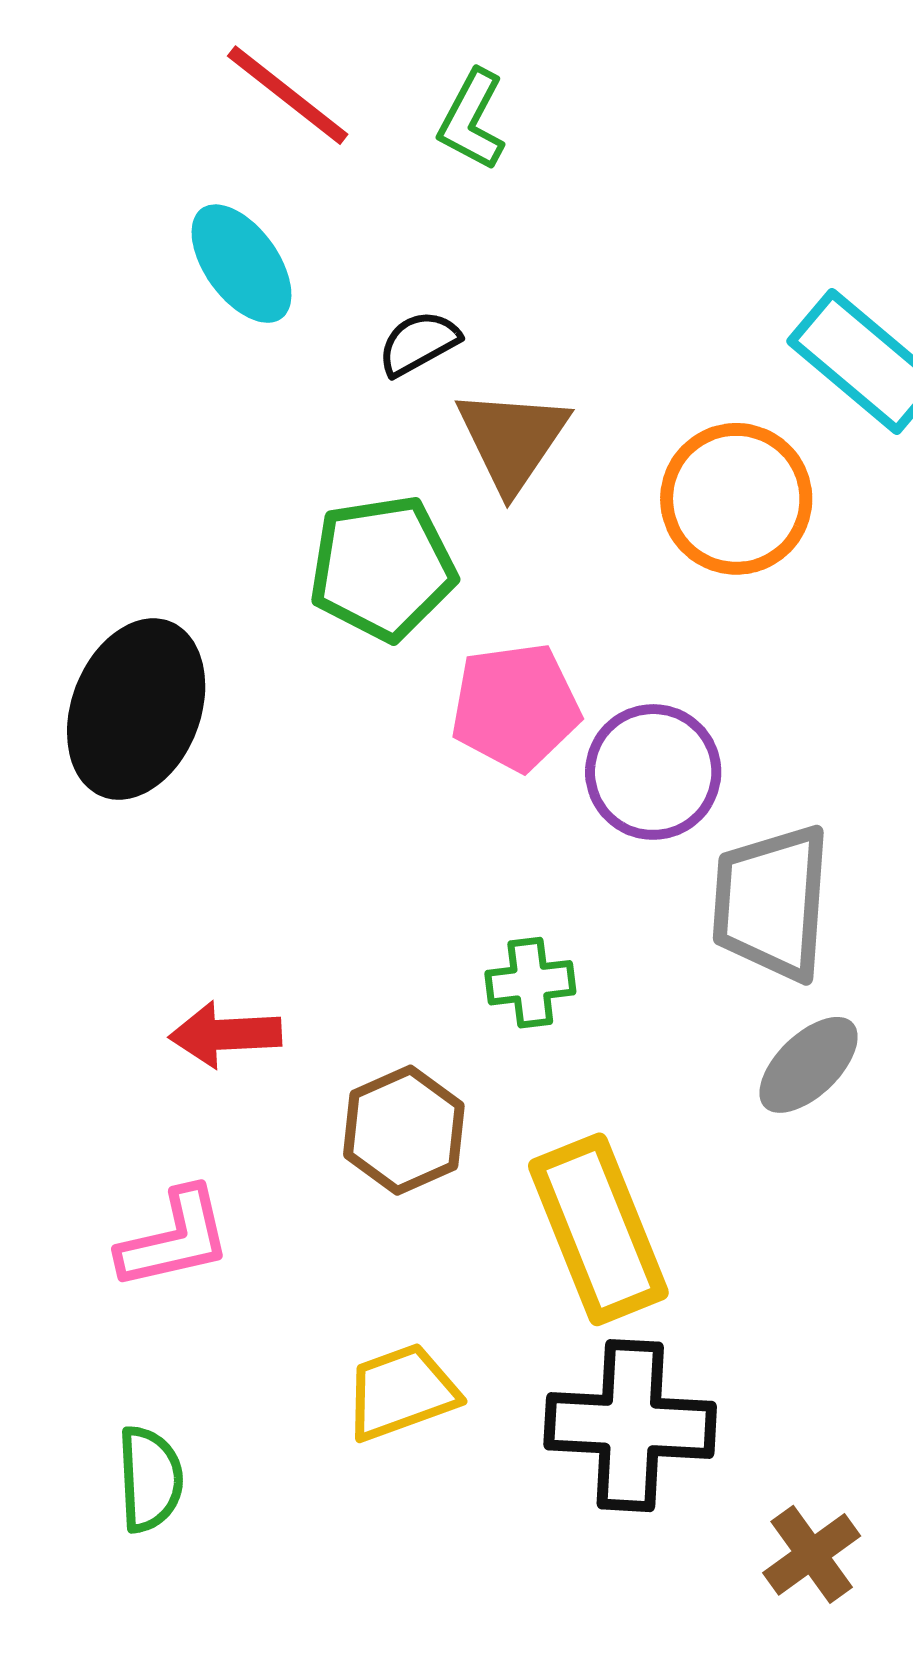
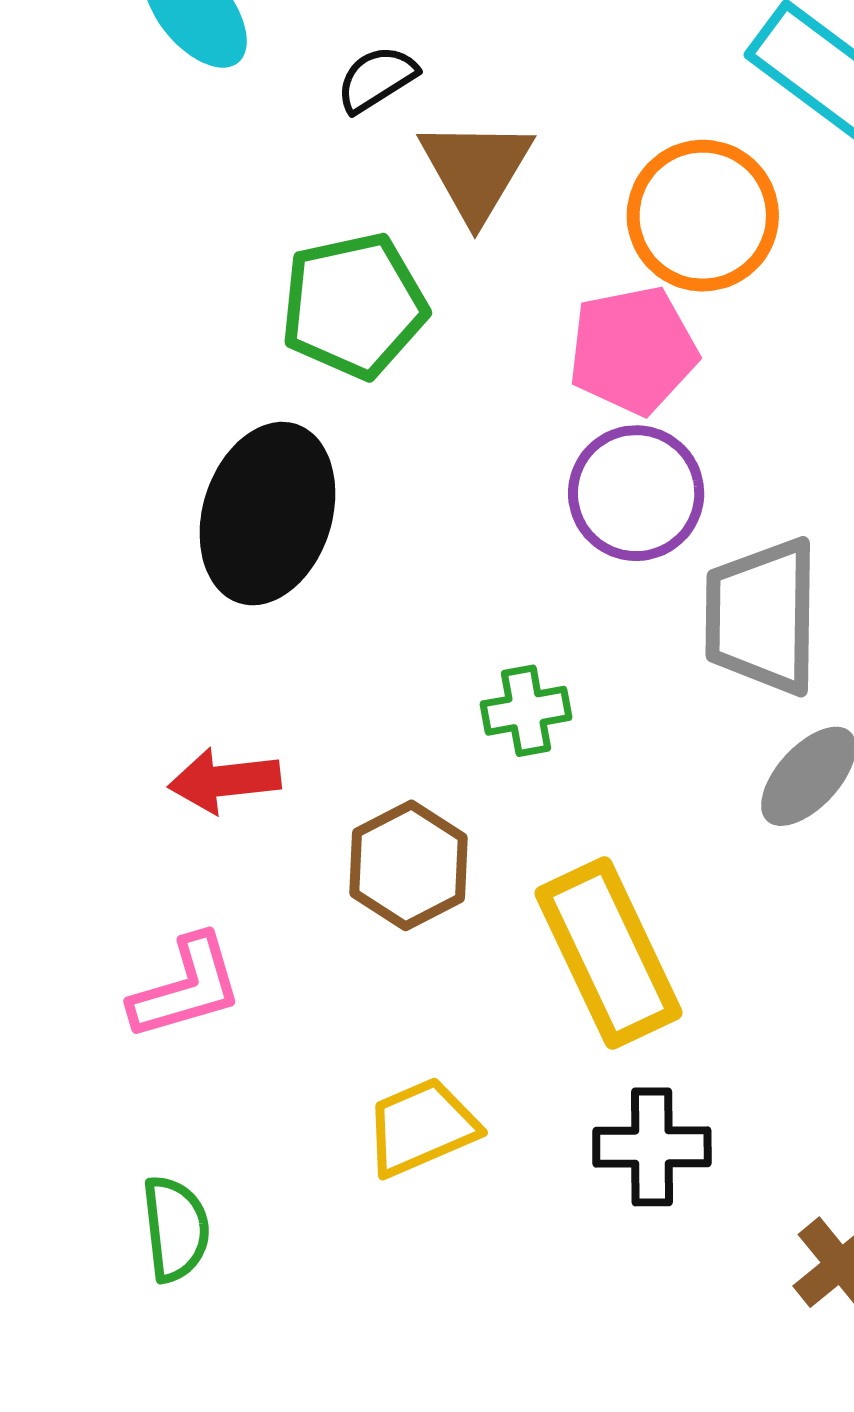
pink pentagon: (515, 707) -> (633, 350), moved
black ellipse: (136, 709) -> (267, 514), moved
black cross: (630, 1426) -> (652, 1147), size x0.7

